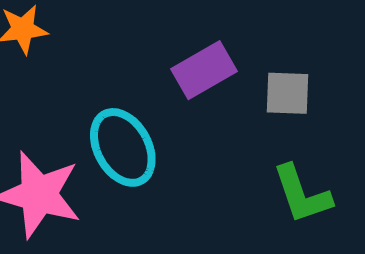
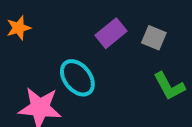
gray square: (288, 93) -> (154, 38), turned 30

